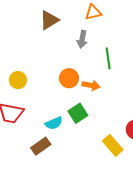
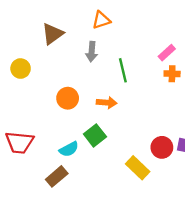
orange circle: (69, 78) -> (68, 98), moved
yellow circle: (18, 80) -> (21, 69), moved

